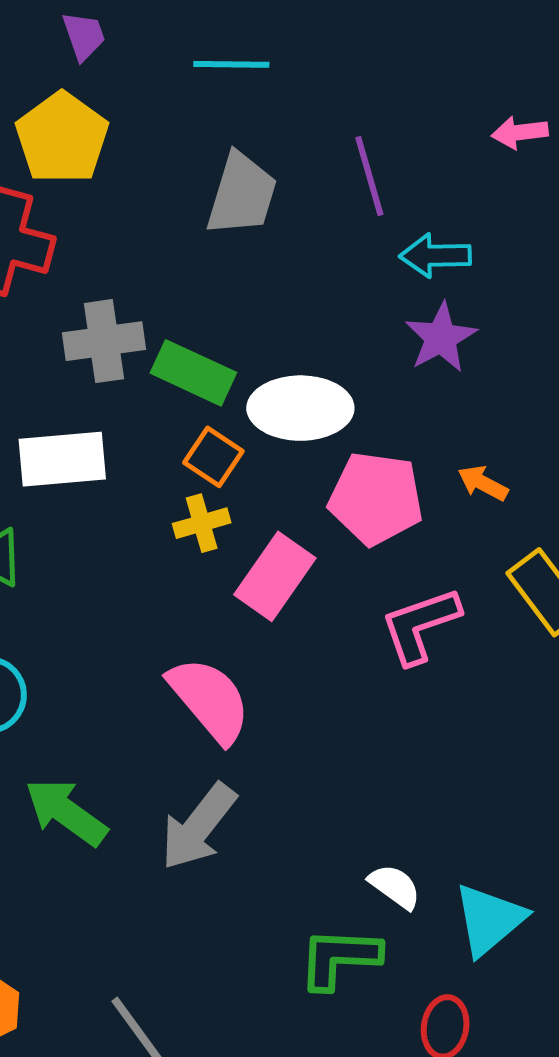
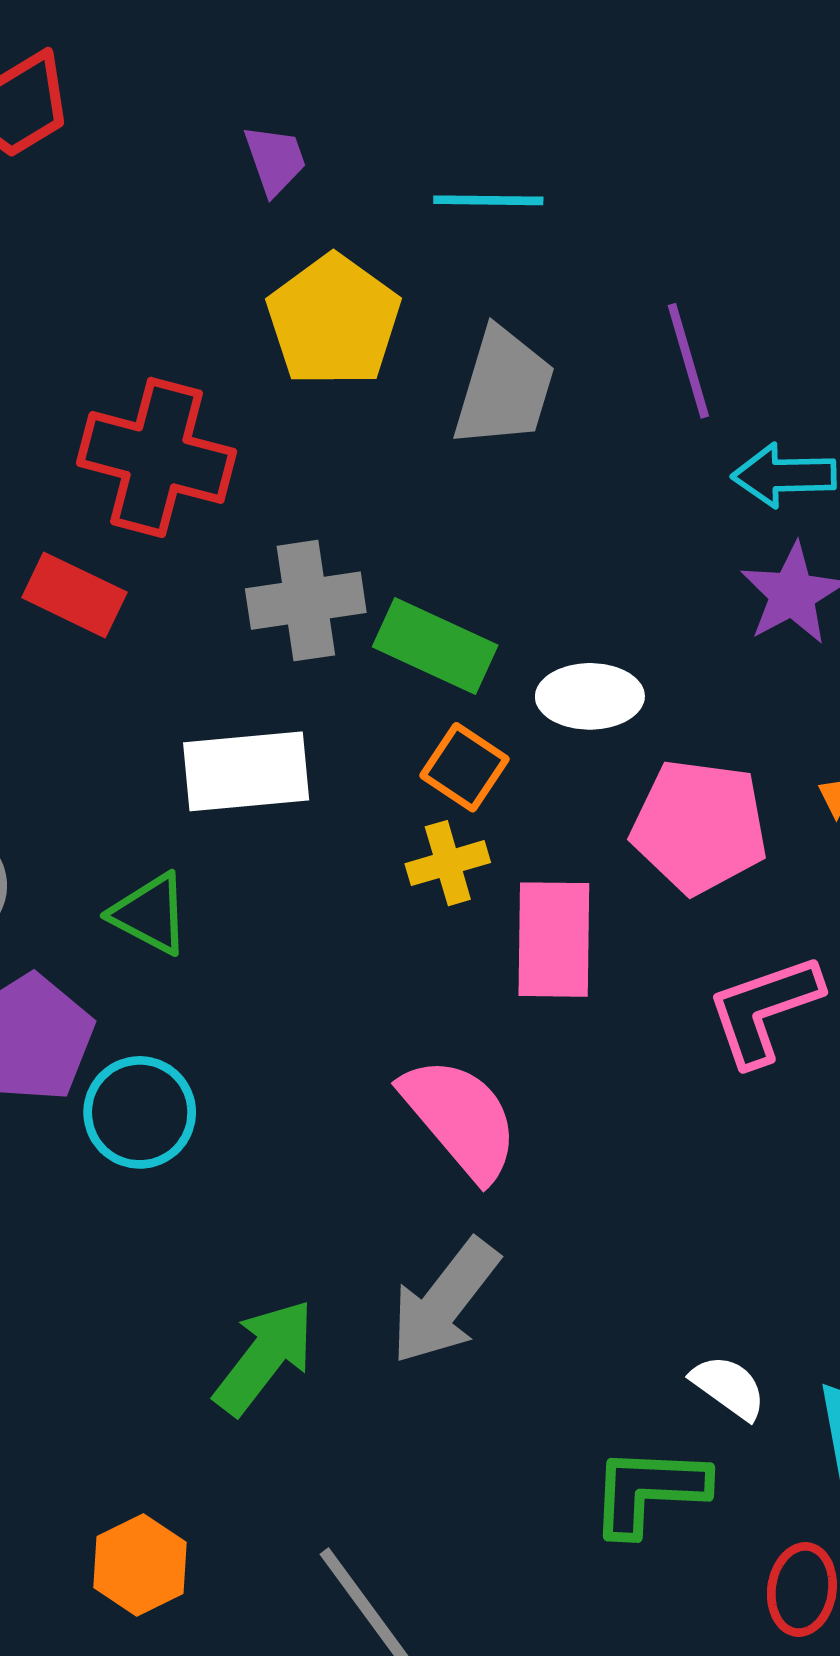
yellow pentagon: (62, 138) -> (334, 321), moved
white ellipse: (300, 408) -> (590, 696), size x0.7
pink rectangle: (275, 576) -> (554, 940), turned -34
green arrow: (66, 812) -> (264, 1357), moved, turned 92

